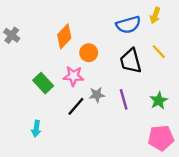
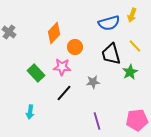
gray star: (97, 95) -> (93, 82), moved
purple line: (124, 99) -> (97, 121), moved
green star: (159, 101) -> (130, 72), moved

